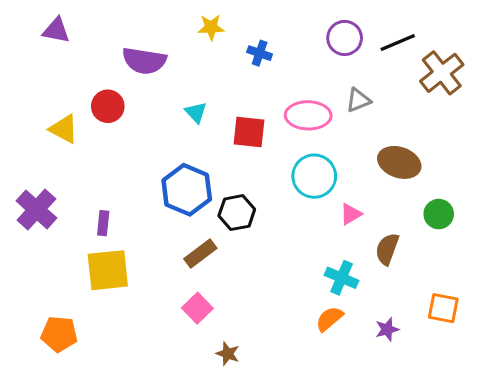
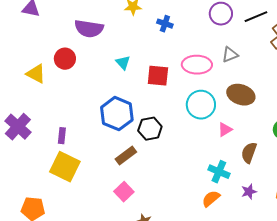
brown ellipse: (399, 162) -> (241, 95), moved
yellow square: (108, 270) -> (65, 167), turned 32
purple star: (387, 329) -> (249, 192), moved

